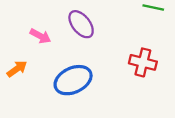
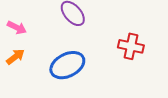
pink arrow: (40, 36) -> (17, 27), moved

